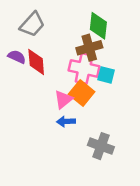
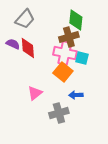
pink triangle: (63, 99) -> (35, 93), moved
blue arrow: (66, 121) -> (76, 95), moved
gray cross: (101, 146) -> (59, 113), moved, turned -36

